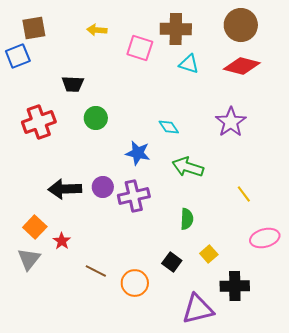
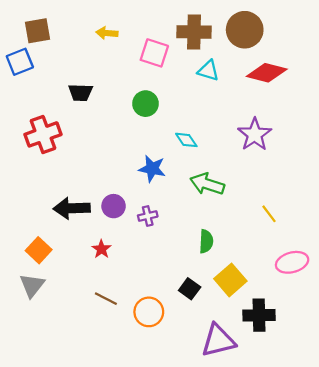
brown circle: (241, 25) -> (245, 30), moved
green circle: (96, 118) -> (145, 104), moved
purple cross: (134, 196) -> (148, 216), size x0.6
red star: (62, 241) -> (101, 249), moved
yellow square: (209, 254) -> (230, 280), size x1.6

